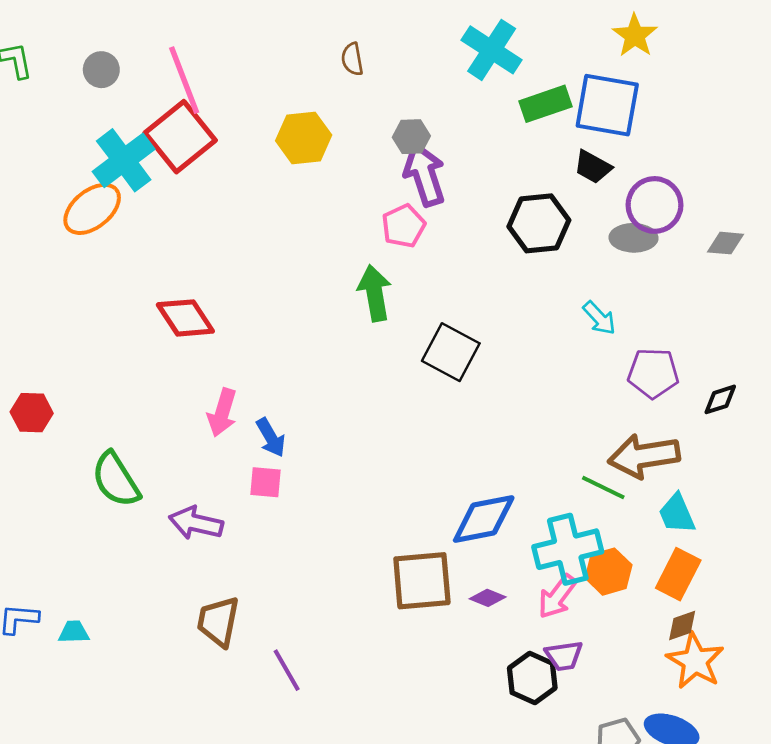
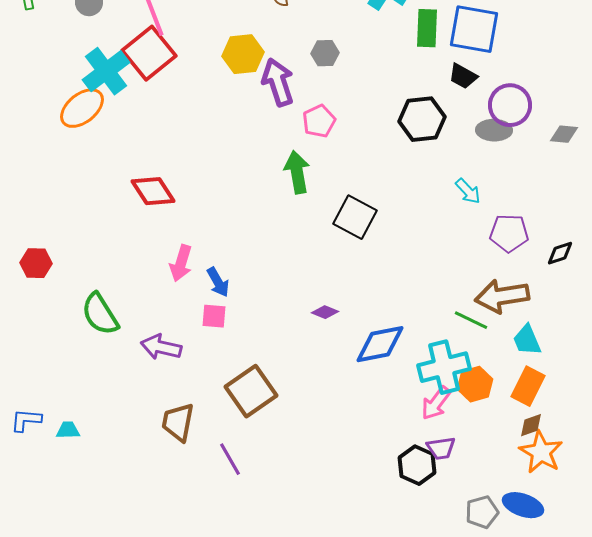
green rectangle: (545, 104) -> (427, 28), turned -69
purple arrow: (425, 175) -> (278, 82), moved
brown square: (422, 581) -> (251, 391), moved, turned -30
purple diamond: (488, 598) -> (325, 312), moved

